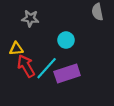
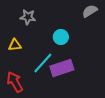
gray semicircle: (97, 12) -> (90, 11), turned 70
red arrow: (26, 66) -> (15, 82), moved

